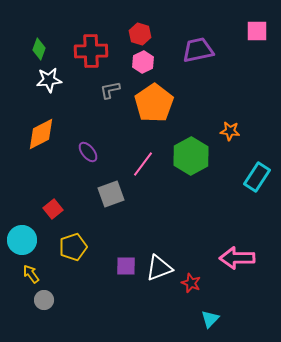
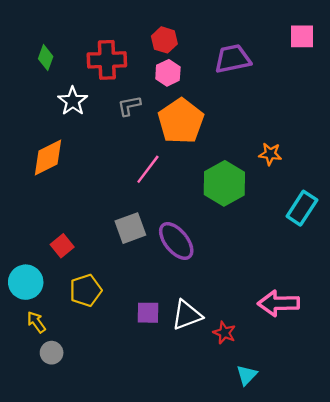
white star: (49, 80) -> (73, 101), moved, turned -30
purple ellipse: (88, 152) -> (176, 241), moved, size x1.6
pink line: (143, 164) -> (148, 169), moved

